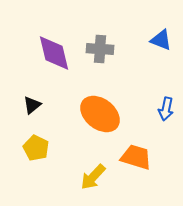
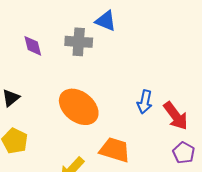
blue triangle: (161, 40) -> (106, 21), moved
purple diamond: (54, 53) -> (33, 46), size x0.6

